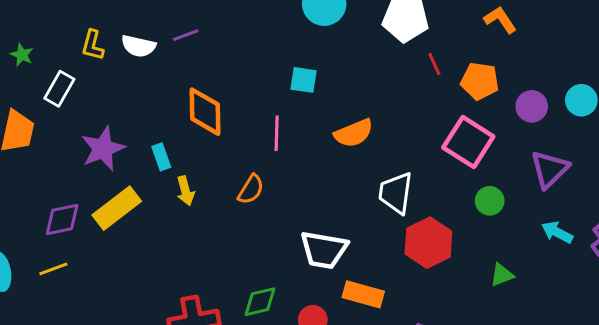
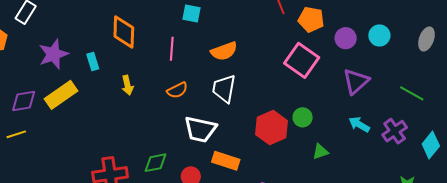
orange semicircle: (251, 189) -> (177, 90), moved, turned 30
yellow arrow: (185, 191) -> (127, 85), moved
white trapezoid: (396, 193) -> (224, 89), moved
green circle: (490, 201) -> (303, 117), moved

